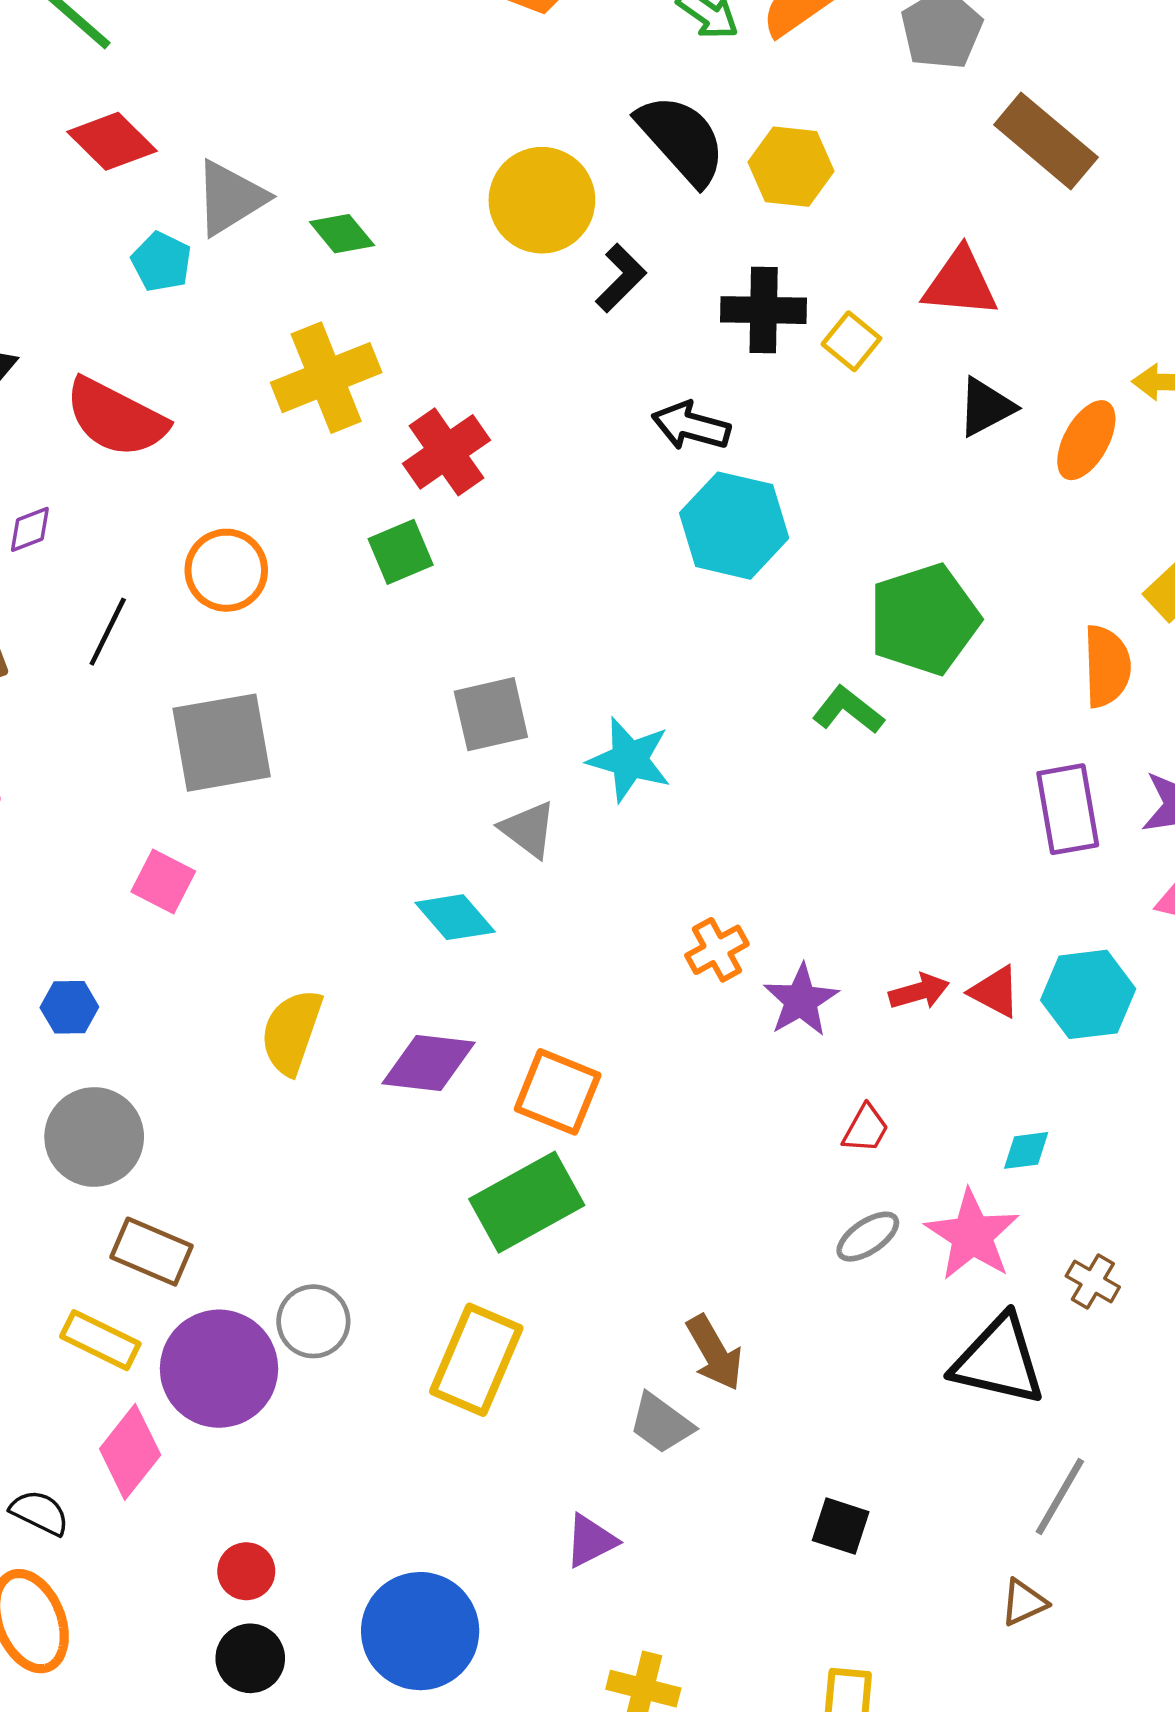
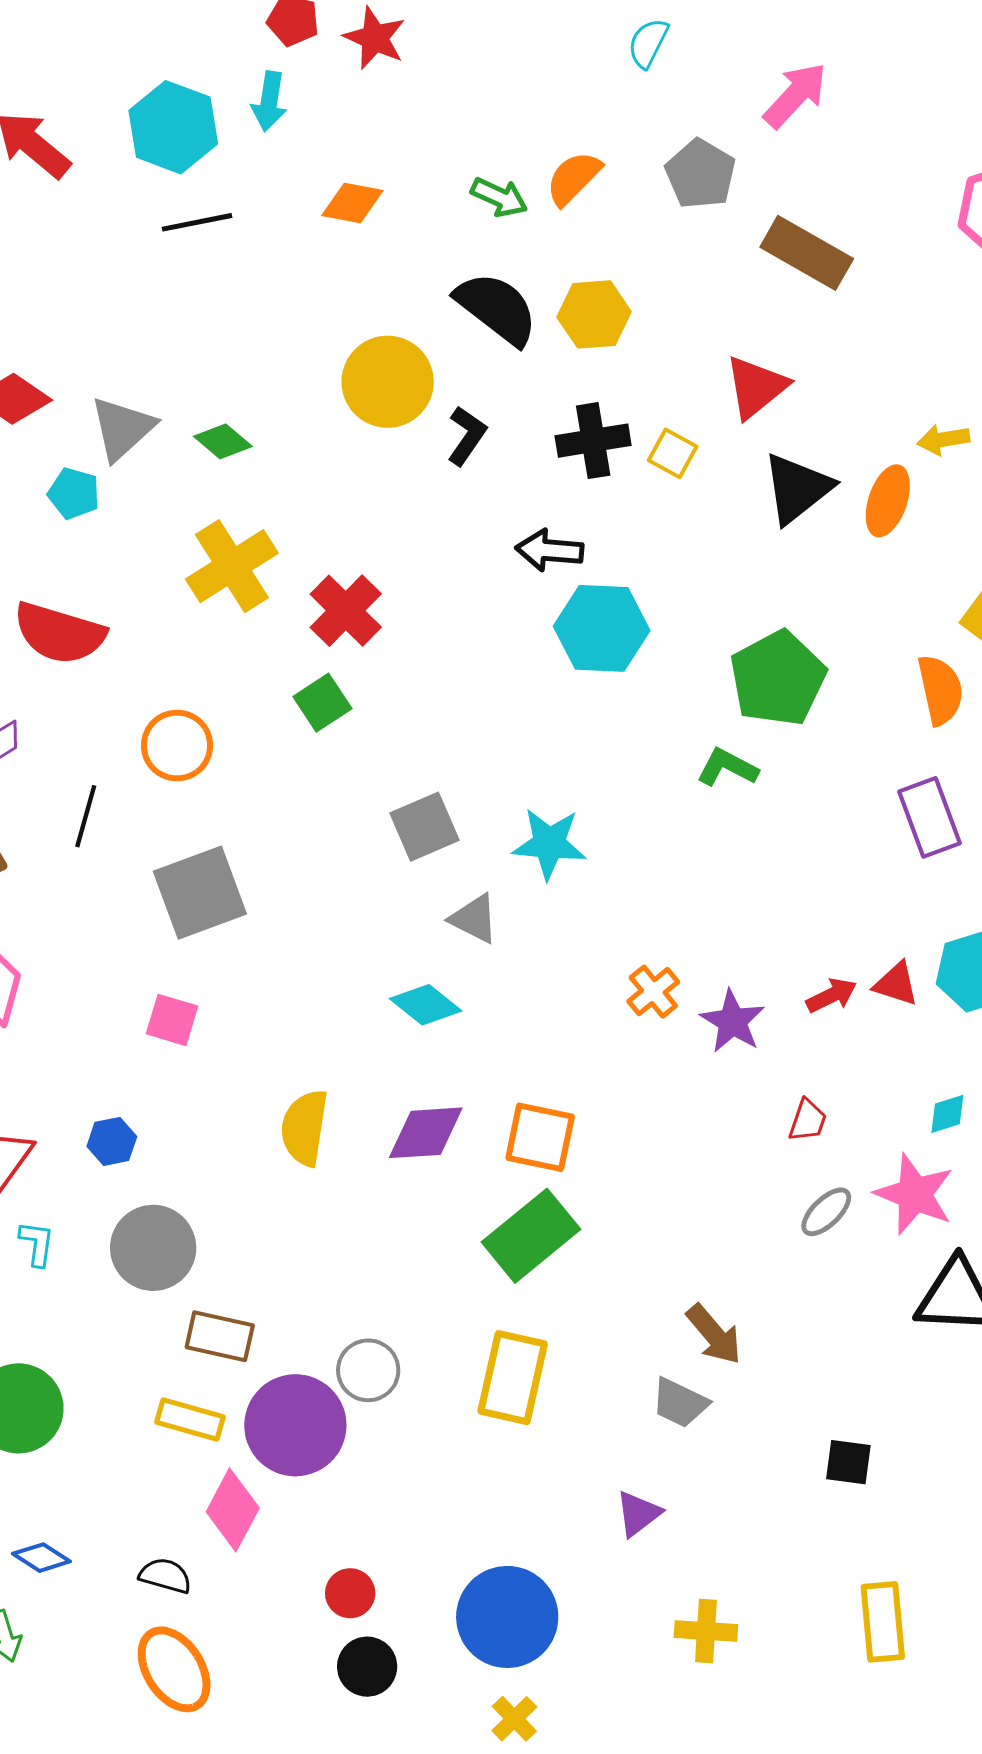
red triangle: (960, 283) -> (756, 387), turned -34
black triangle: (986, 407) -> (797, 488), size x1.4

